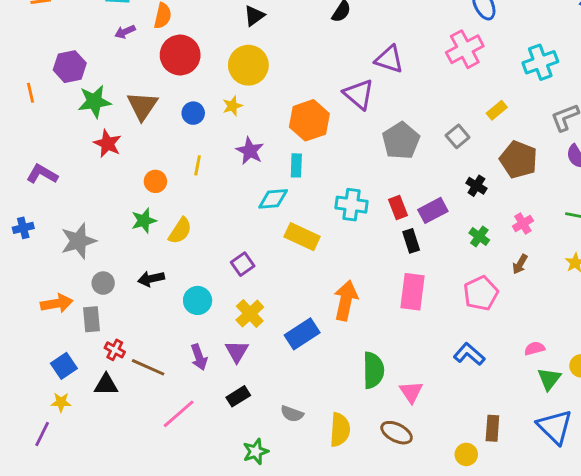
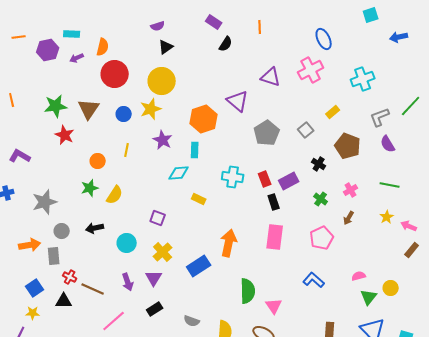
purple triangle: (389, 59) -> (271, 77), moved
purple hexagon: (70, 67) -> (48, 50), moved
yellow star: (232, 106) -> (151, 109), size x1.5
yellow rectangle: (302, 237) -> (199, 199), size x0.6
purple square: (243, 264) -> (158, 218), turned -35

